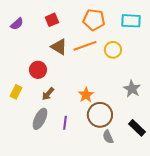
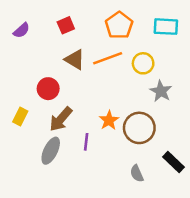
orange pentagon: (94, 20) -> (119, 25), turned 30
gray star: (132, 89) -> (161, 91), moved
brown arrow: (48, 94) -> (61, 119), size x1.5
brown circle: (100, 115) -> (139, 128), moved
purple line: (65, 123) -> (86, 142), moved

